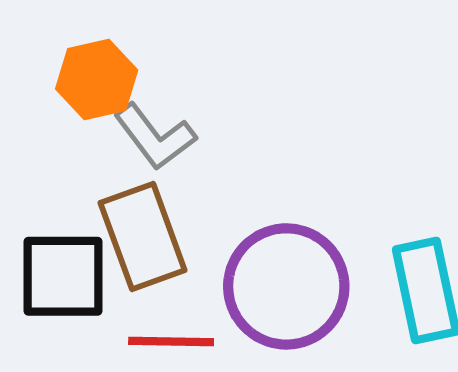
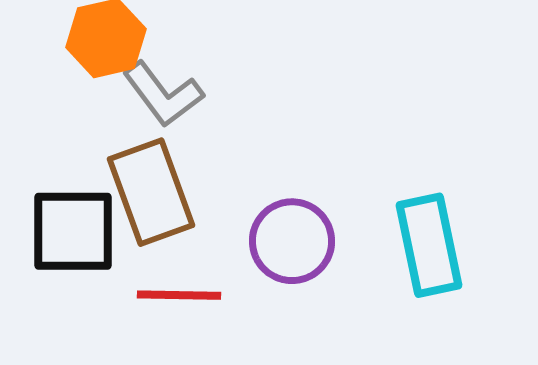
purple circle: (286, 286) -> (292, 241), size x0.7

